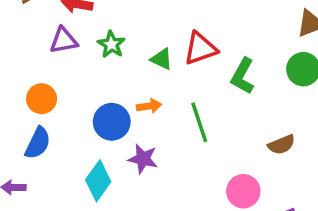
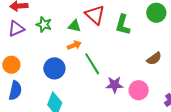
red triangle: (200, 49) -> (95, 15), turned -45
orange arrow: (149, 106) -> (74, 45), moved
green line: (199, 122) -> (92, 64), moved
purple star: (143, 159) -> (115, 85), moved

